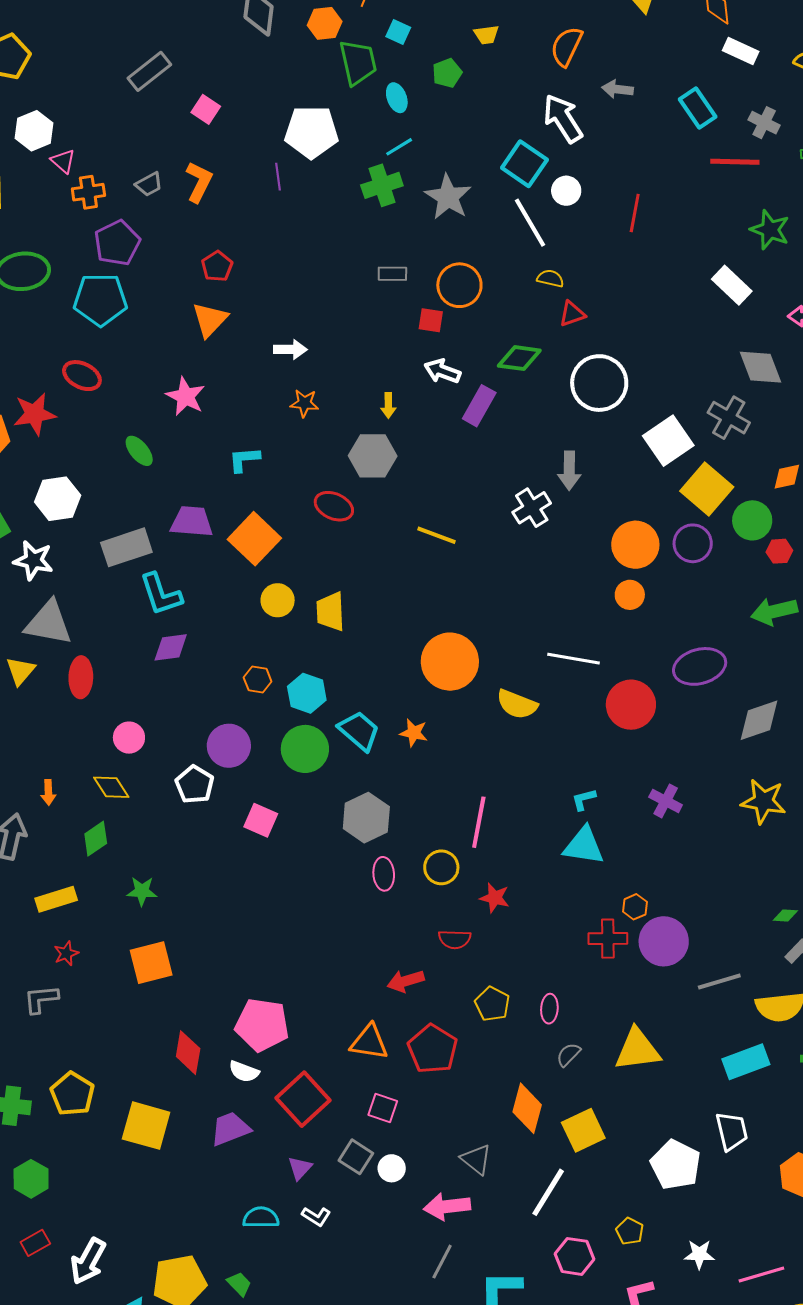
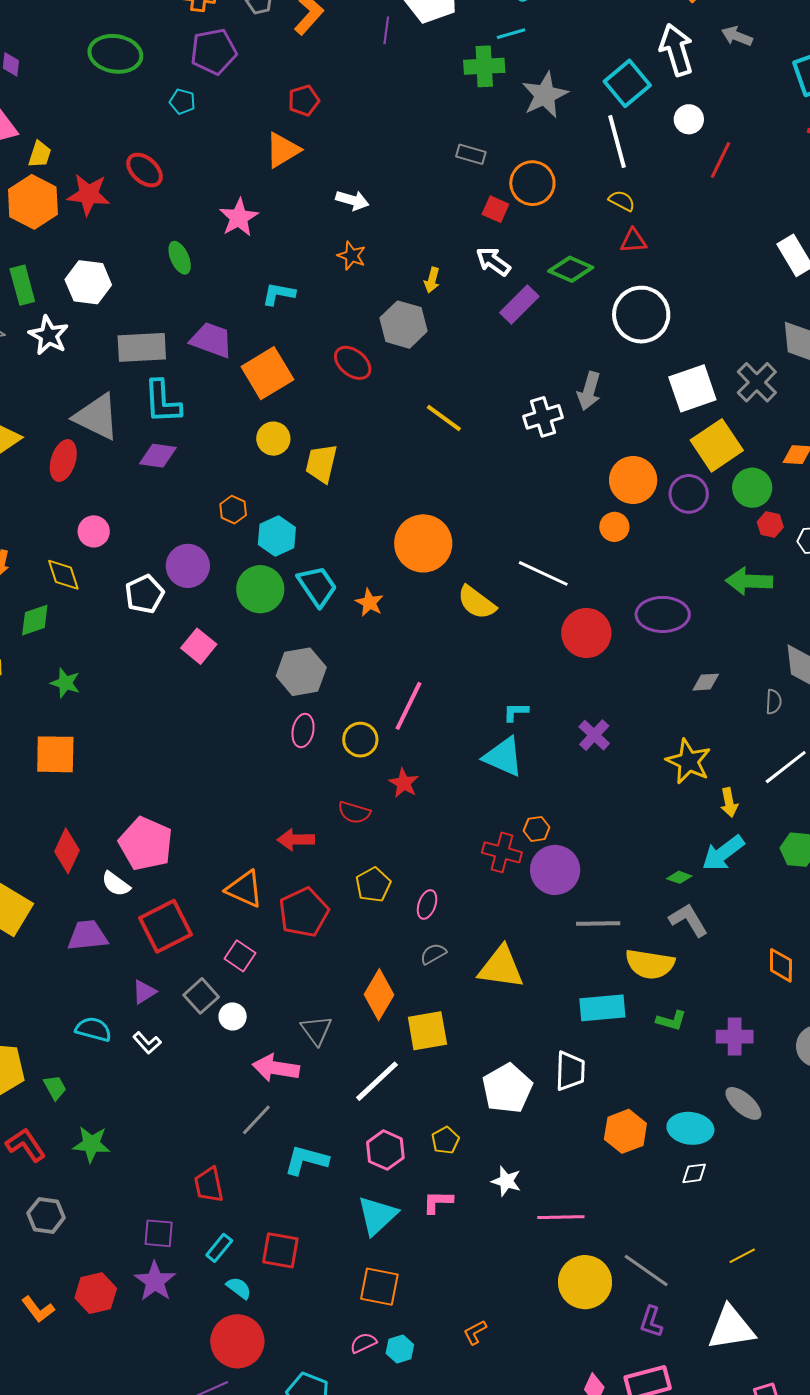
white circle: (566, 191) -> (689, 119), moved
cyan pentagon: (100, 300) -> (182, 102), size x0.5
gray triangle: (49, 623) -> (97, 417), moved
gray diamond: (759, 720) -> (706, 682), size x0.6

